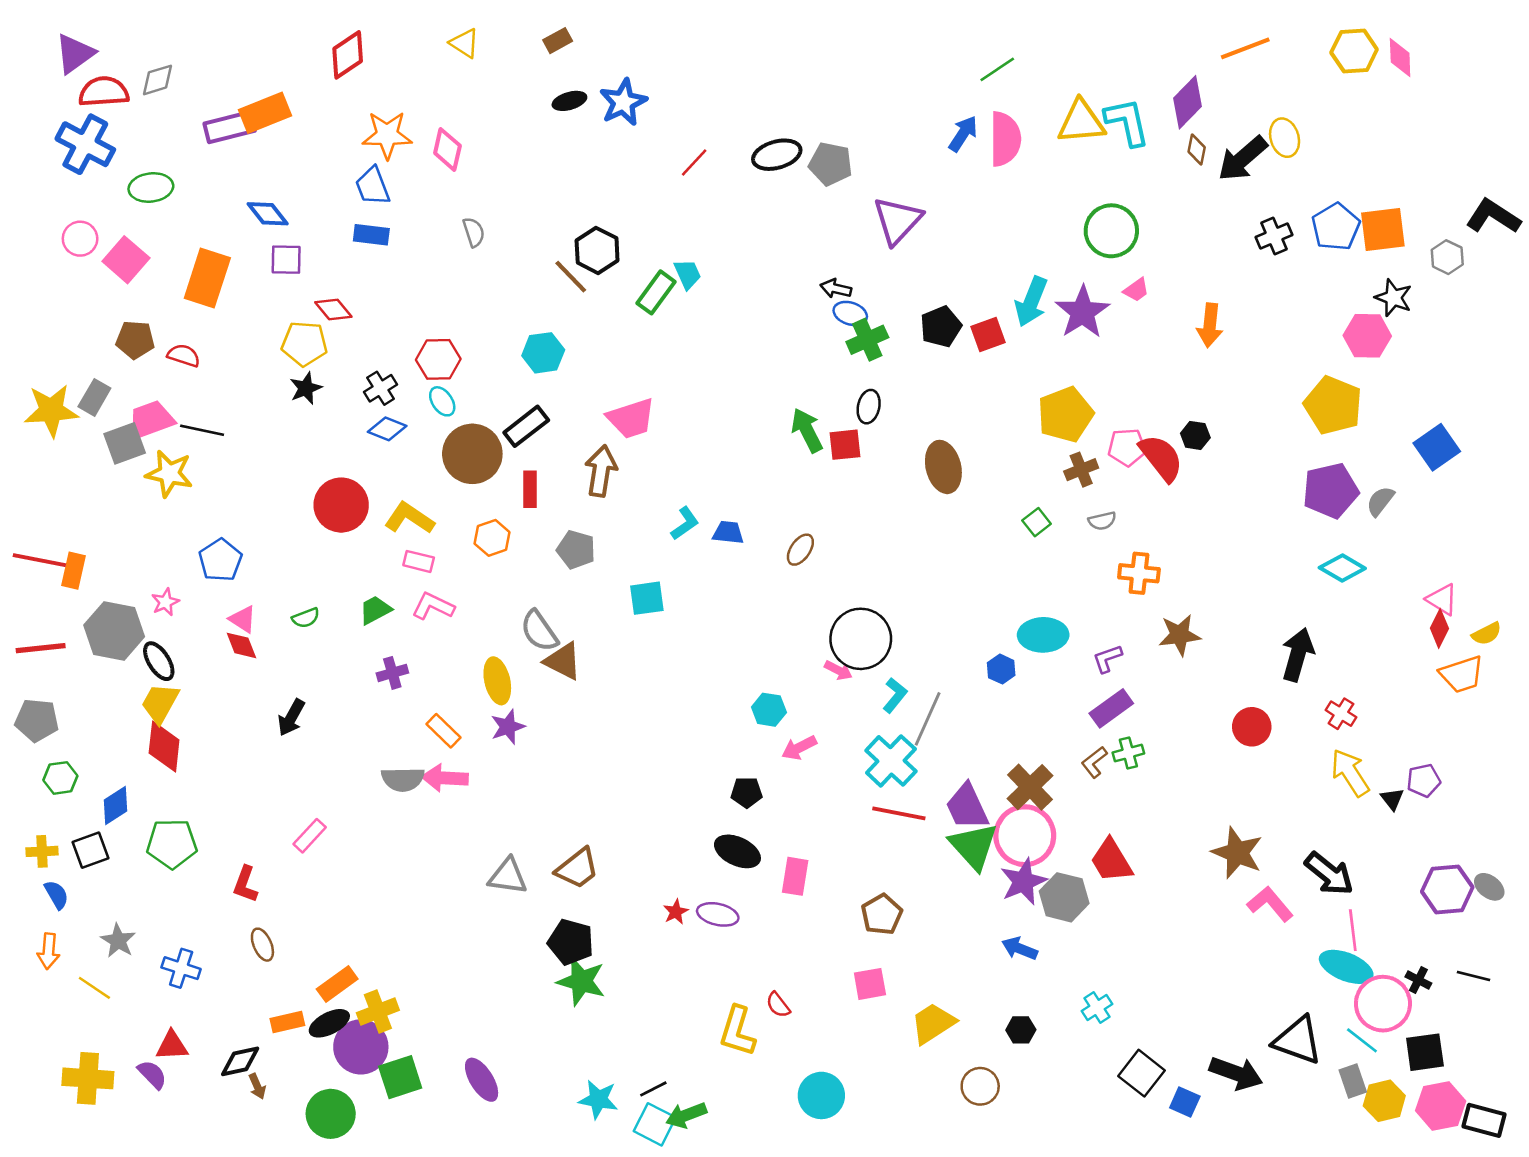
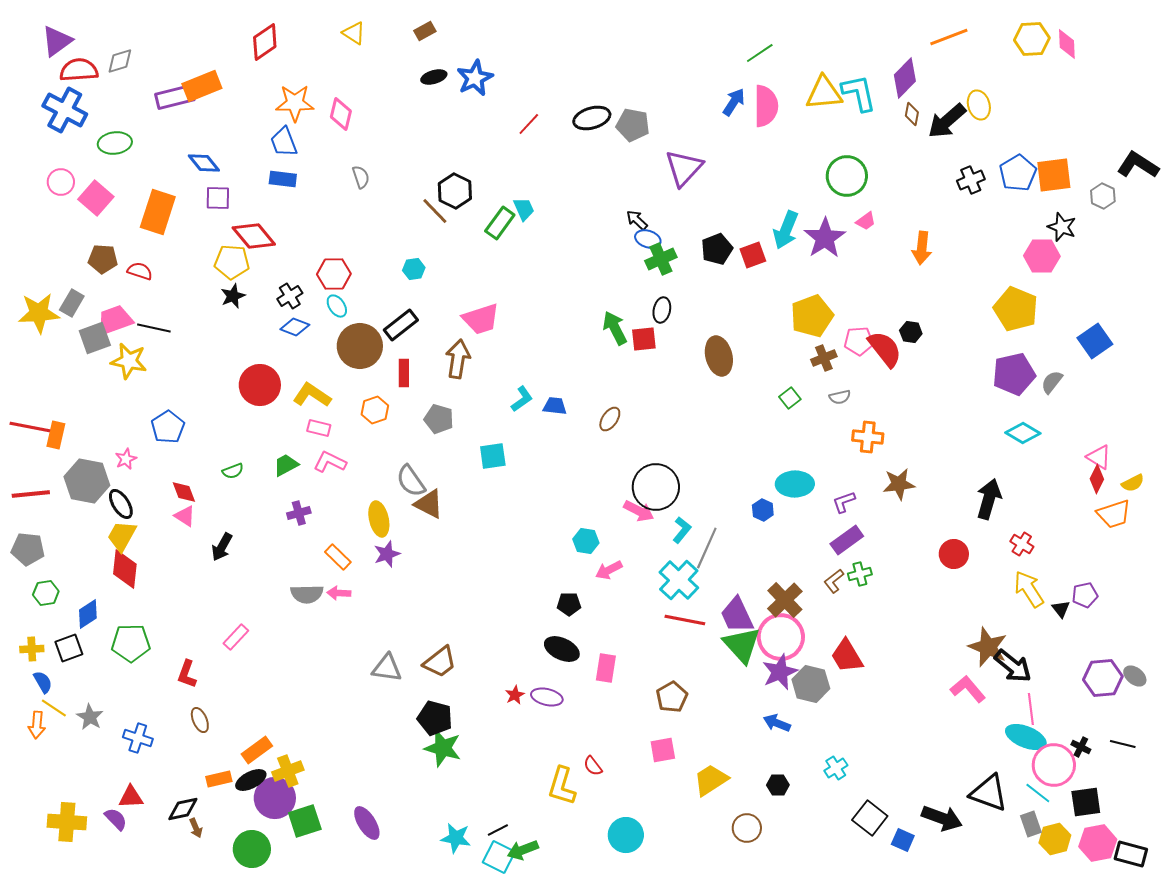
black arrow: (836, 289) -> (637, 220), turned 30
red diamond: (333, 310) -> (254, 236), size x1.5
cyan hexagon: (543, 353) -> (414, 269), size x0.7
pink triangle: (243, 619) -> (185, 516), moved
pink arrow: (838, 670) -> (639, 511), size x1.4
pink arrow: (445, 778) -> (339, 593), size x0.7
brown star: (1237, 853) -> (988, 647), moved
yellow line: (94, 988) -> (54, 708), moved

